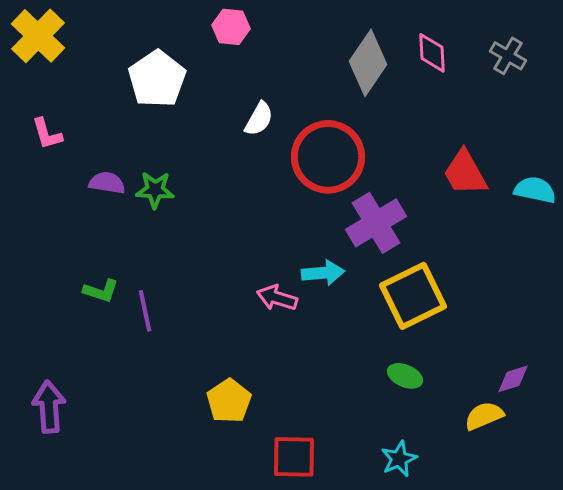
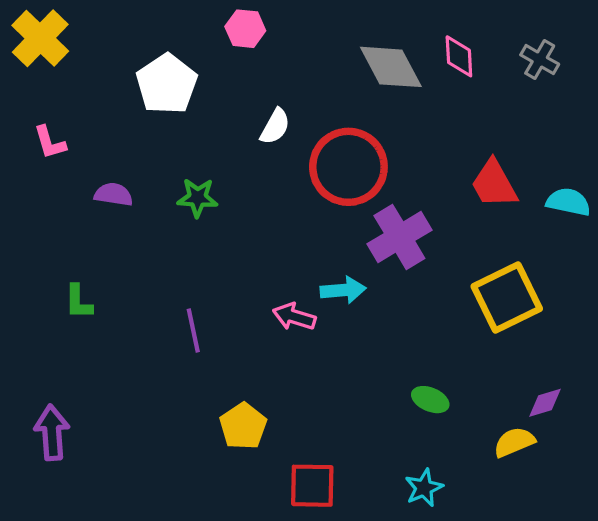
gray diamond: (368, 63) -> (391, 67), turned -62
green star: (155, 190) -> (198, 198), moved
green L-shape: (101, 291) -> (78, 302), moved, turned 72
yellow square: (413, 296) -> (507, 298), moved
purple line: (145, 311) -> (193, 331), moved

